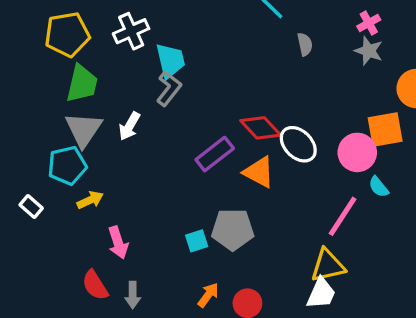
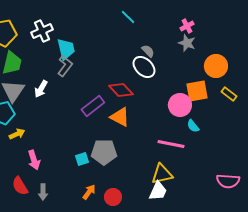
gray semicircle: (305, 44) -> (148, 51), moved, turned -32
white ellipse: (298, 144) -> (144, 67), moved
pink line: (343, 216) -> (171, 144), turned 68

